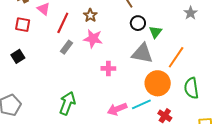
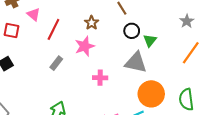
brown star: (90, 15) -> (92, 23), moved
pink star: (93, 39) -> (85, 46), turned -30
gray rectangle: (66, 47) -> (56, 63), moved
orange line: (176, 57) -> (191, 53), moved

